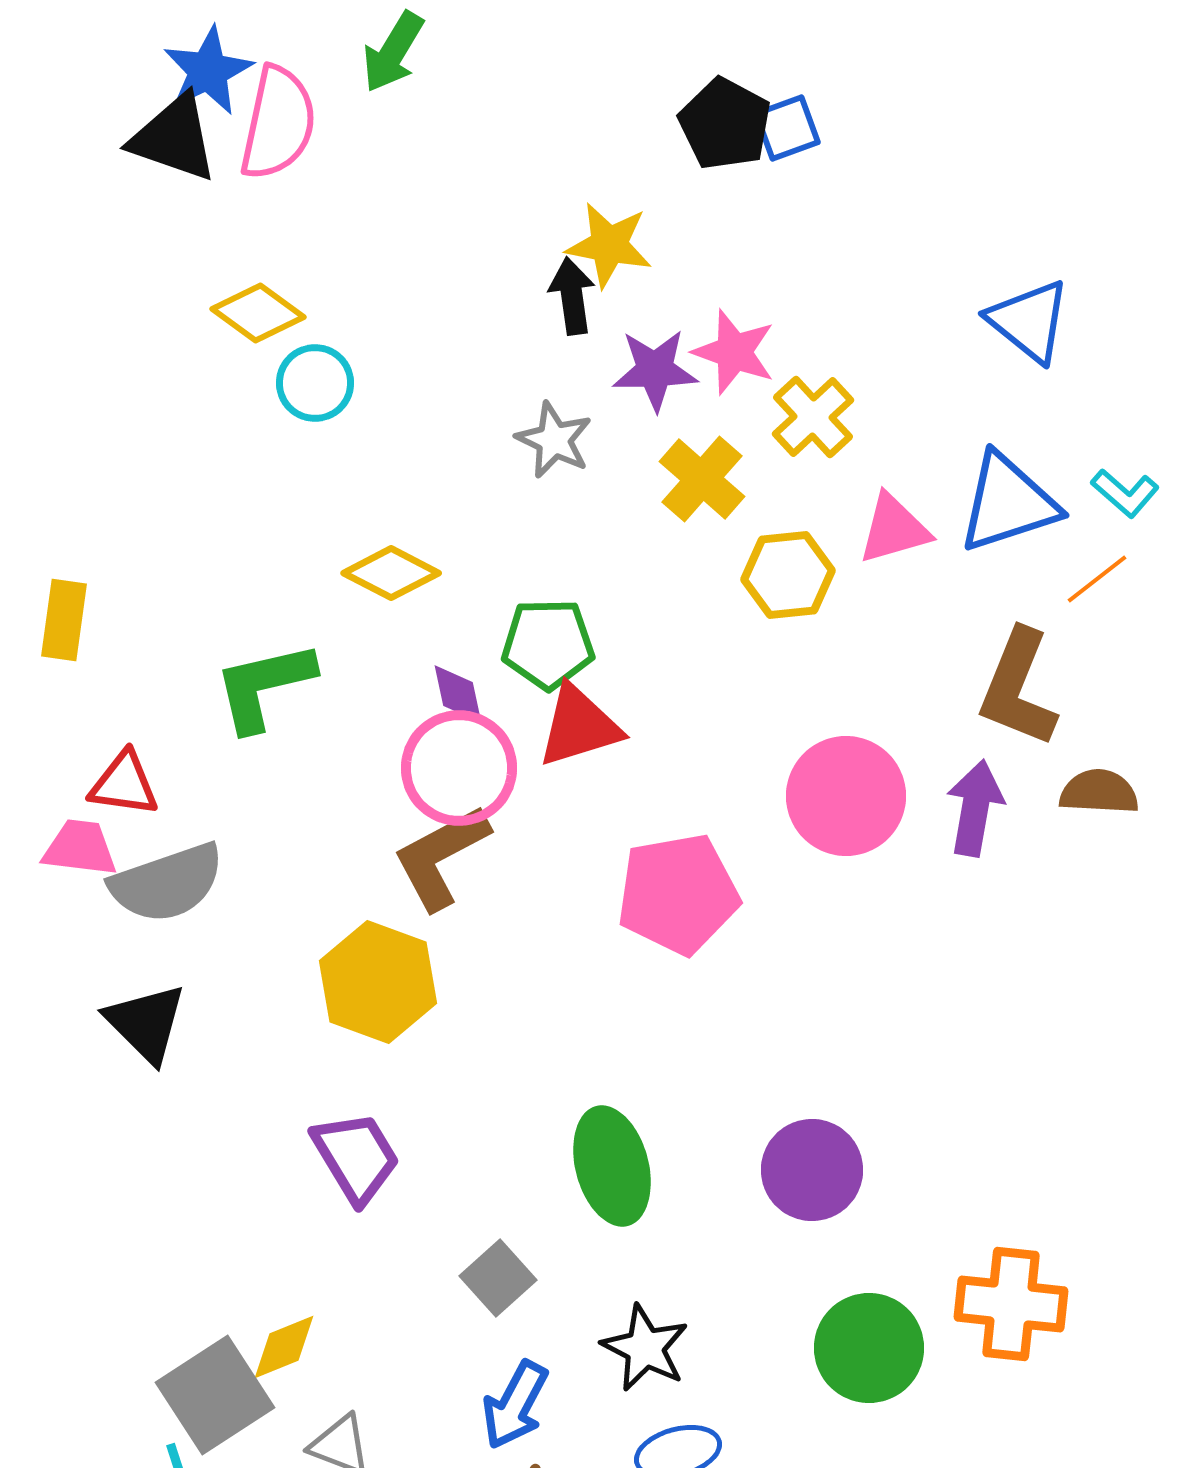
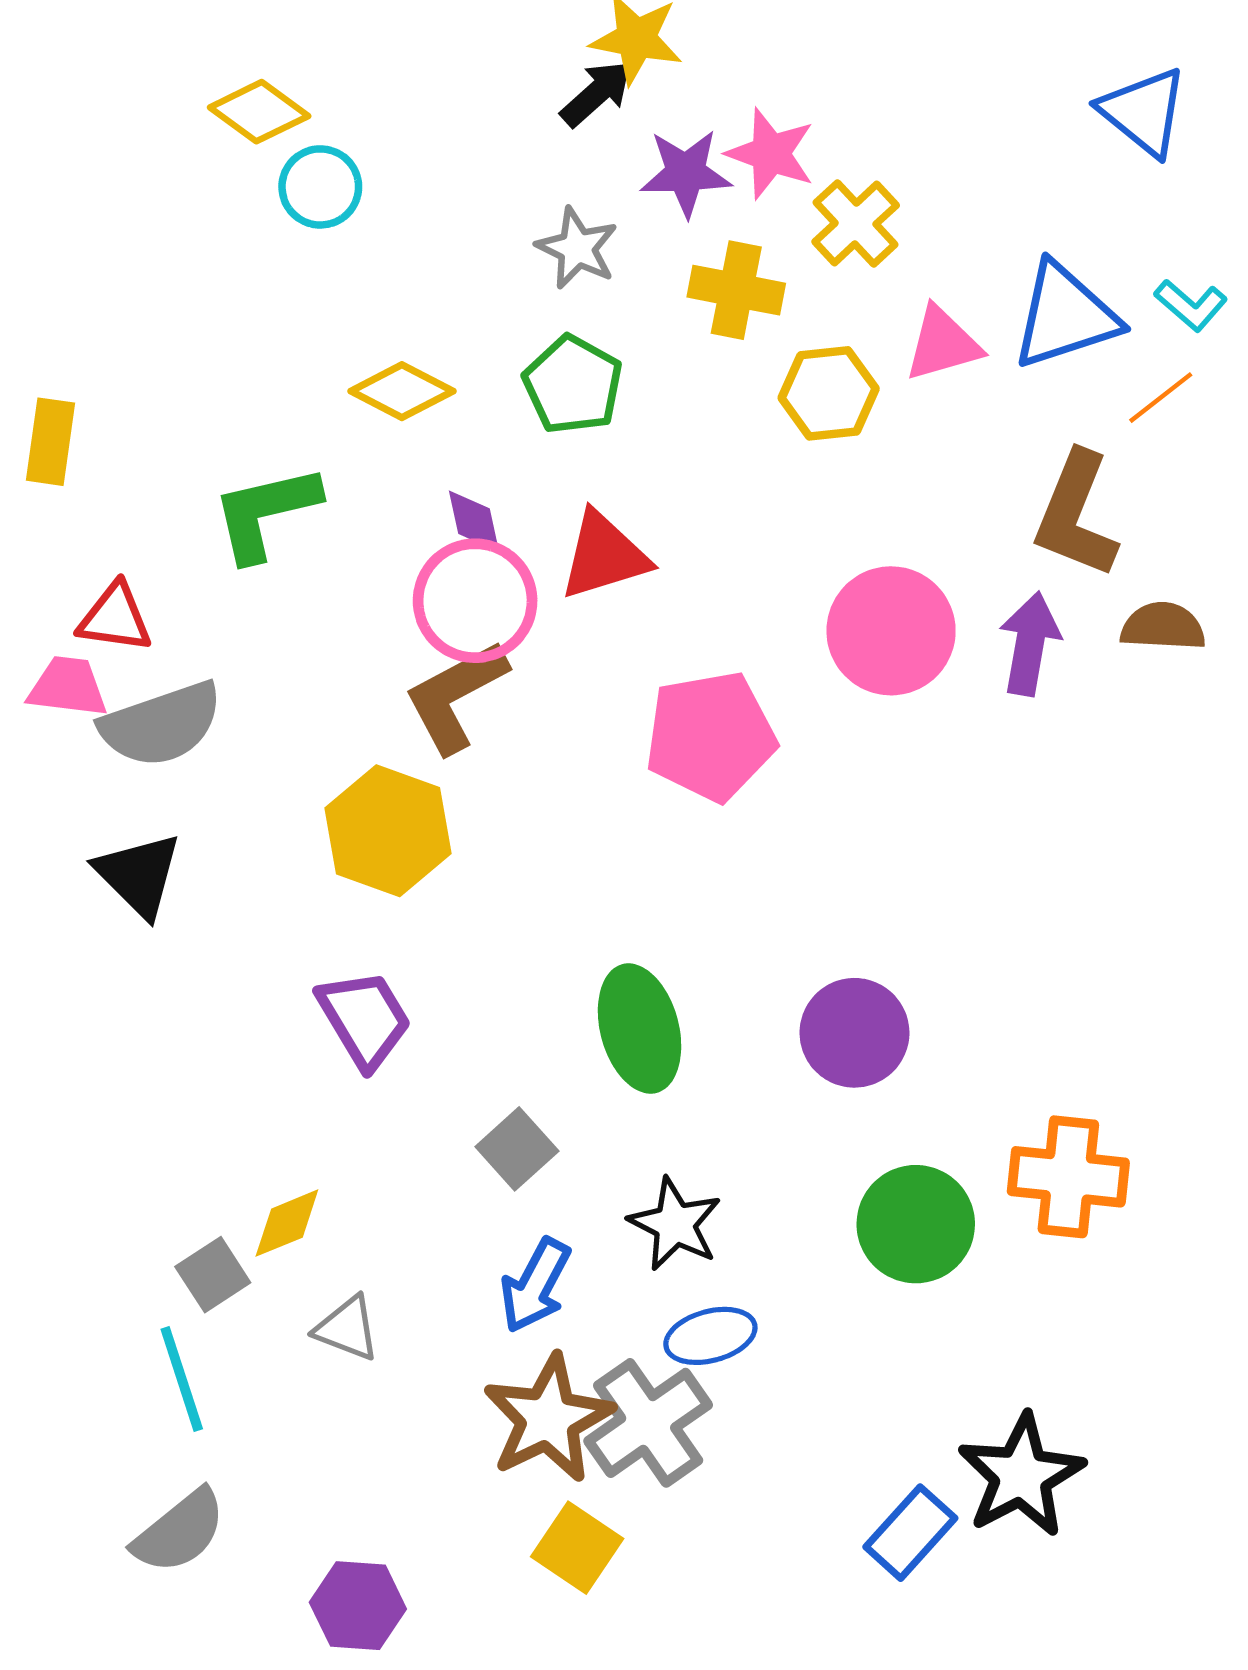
black arrow: (572, 296) -> (597, 93), turned 56
blue triangle: (1029, 321) -> (1144, 112), moved
yellow cross: (702, 479) -> (736, 290), turned -30
green pentagon: (548, 644) -> (573, 385), moved, turned 30
gray square: (215, 1395) -> (213, 1275), size x0.6

